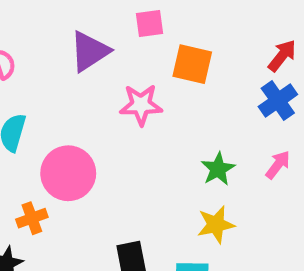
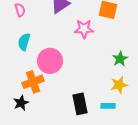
orange cross: (32, 218) -> (33, 82), size x1.5

